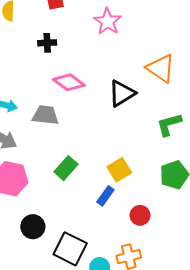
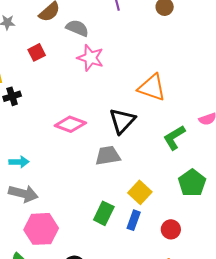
black cross: (47, 43) -> (12, 96), moved
gray trapezoid: (45, 115) -> (108, 156), moved
green rectangle: (66, 168) -> (104, 213), moved

